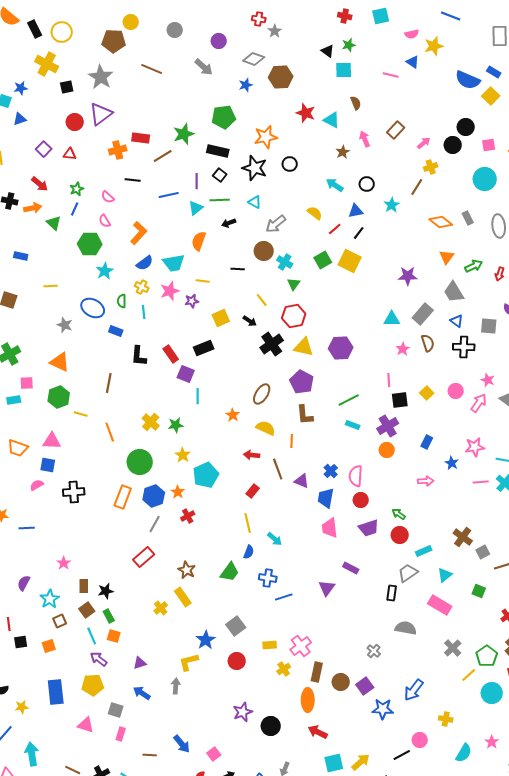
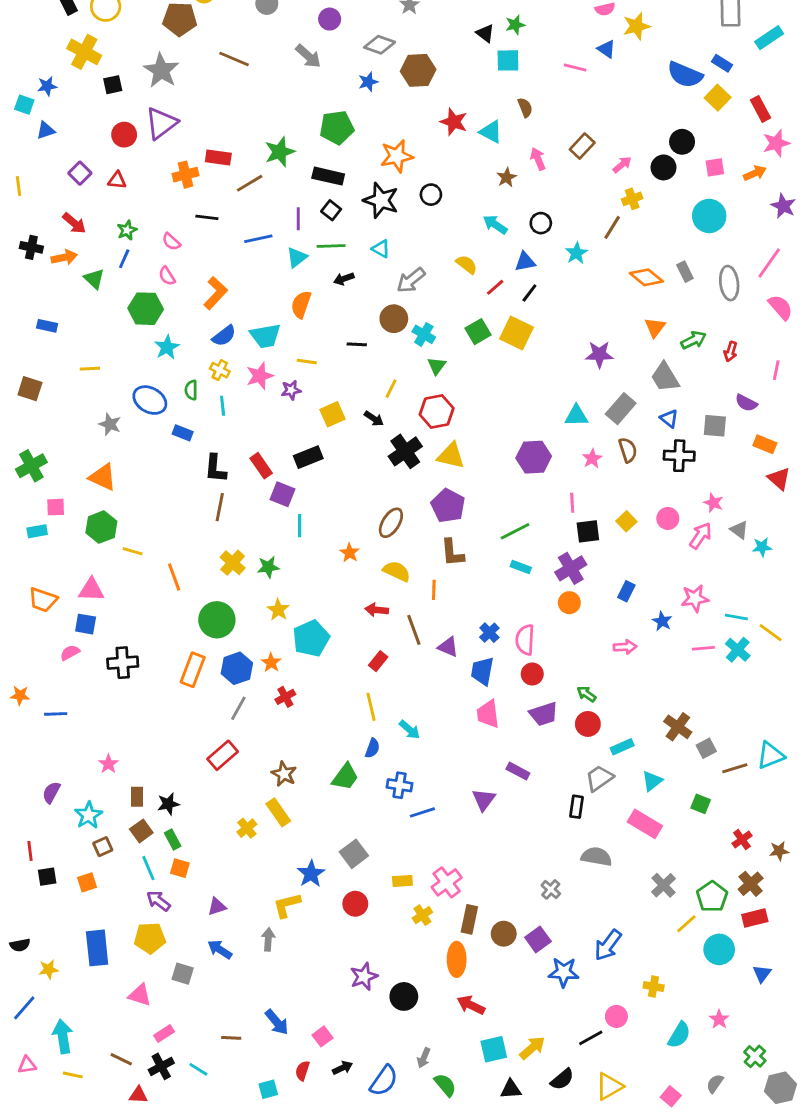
yellow line: (262, 300) -> (391, 389), turned 64
purple hexagon: (341, 348) -> (534, 457), moved
brown line: (109, 383) -> (220, 507), moved
pink rectangle: (121, 734) -> (164, 1034), moved, turned 40

